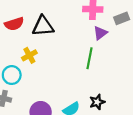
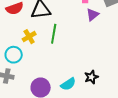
green line: (90, 58) -> (54, 34), moved

